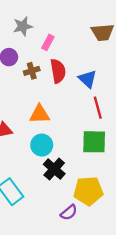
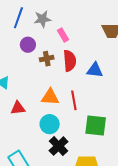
pink rectangle: (48, 42) -> (63, 35), turned -64
blue triangle: (88, 79) -> (95, 70), turned -42
red line: (98, 108) -> (74, 100), moved

